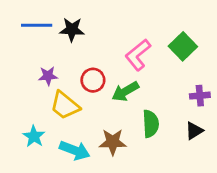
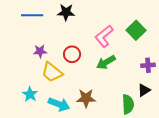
black star: (72, 30) -> (66, 12), moved
green arrow: (125, 91) -> (106, 62), moved
green semicircle: (151, 124) -> (128, 104), moved

